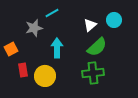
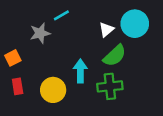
cyan circle: (114, 20) -> (135, 24), size x1.5
cyan arrow: (57, 48) -> (80, 71), moved
red rectangle: (23, 70) -> (18, 86), moved

